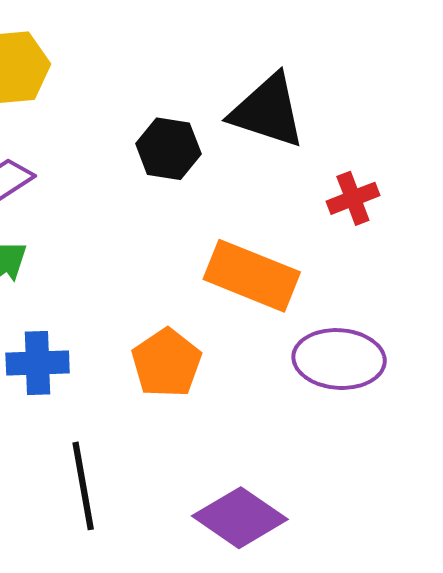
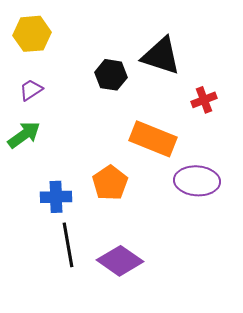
blue cross: (38, 363) -> (56, 197), moved
purple diamond: (240, 518) -> (120, 261), moved

